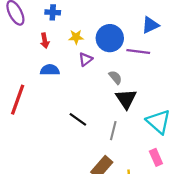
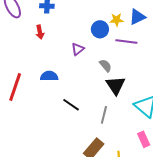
yellow star: (76, 37) -> (117, 20), moved
blue circle: (110, 38) -> (100, 29), size x0.7
blue semicircle: (50, 70) -> (49, 76), moved

